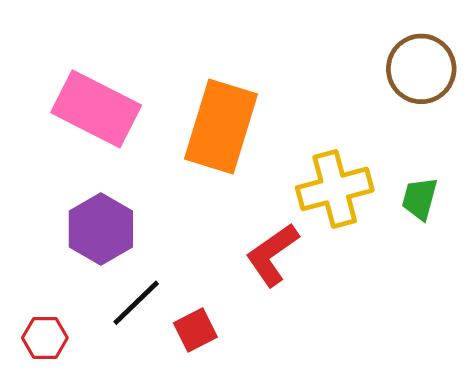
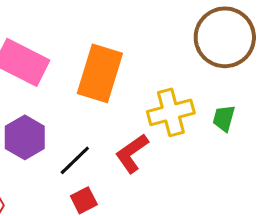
brown circle: (421, 69) -> (225, 37), size x1.4
black line: (136, 303) -> (75, 160), moved

